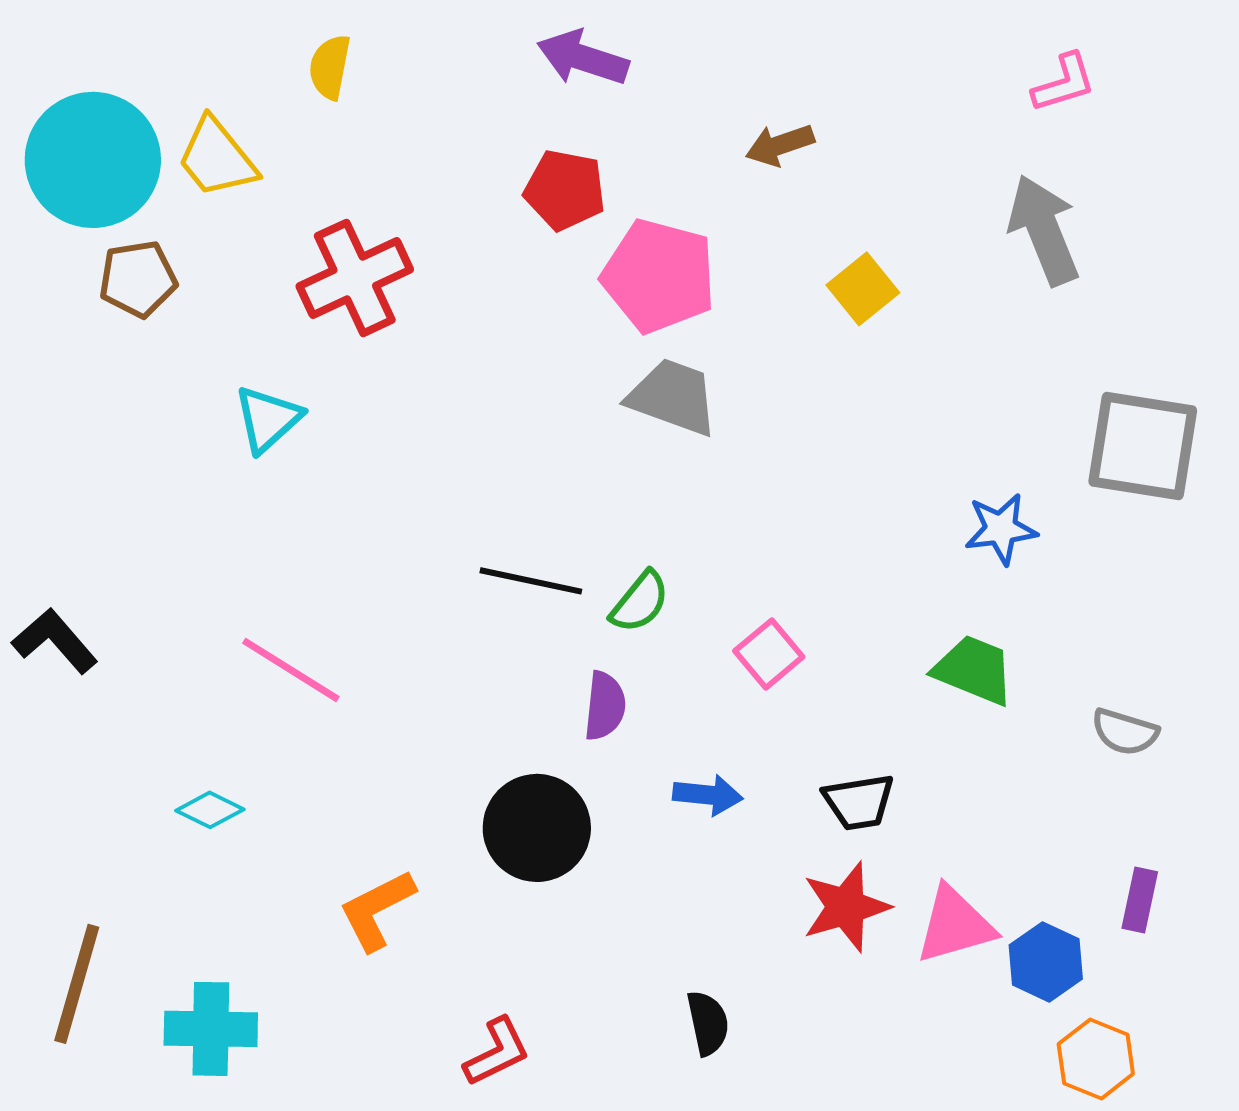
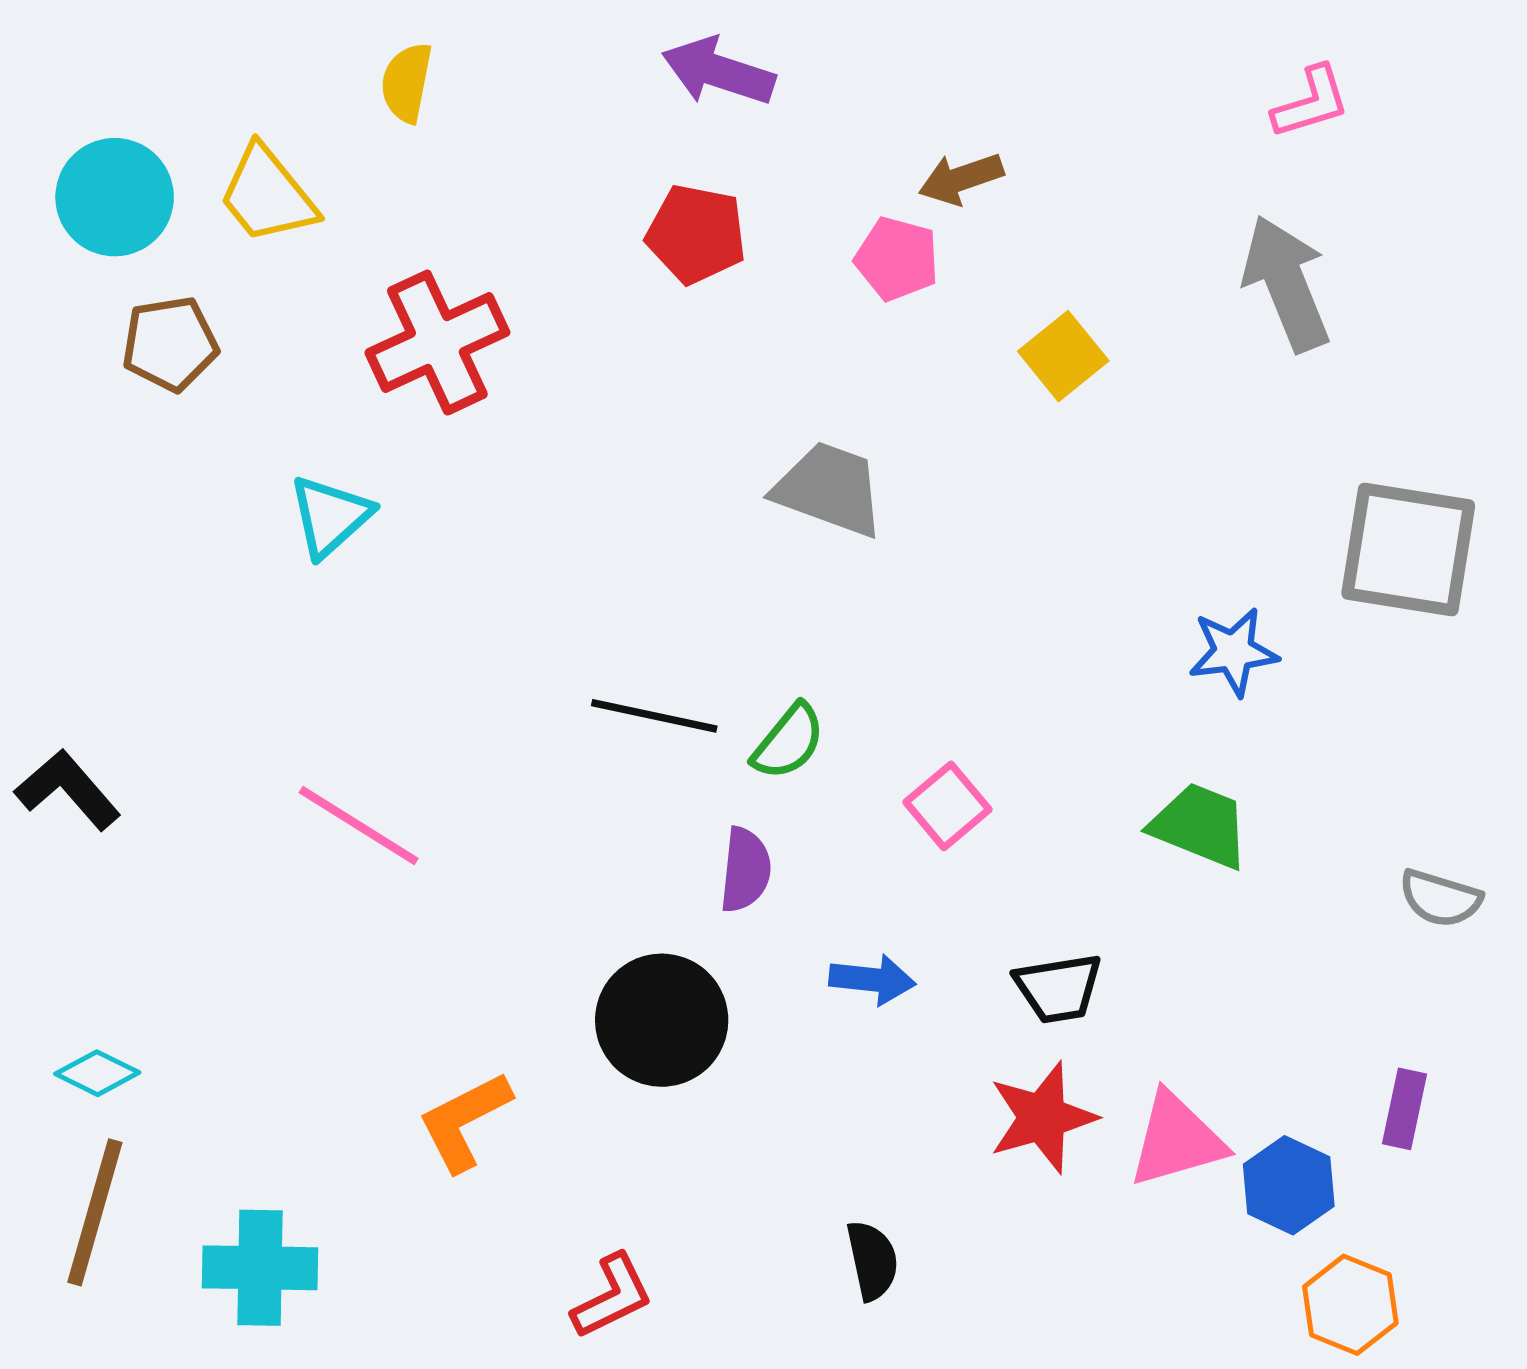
cyan circle: (93, 160) -> (115, 197), size x0.7
pink pentagon: (659, 276) -> (897, 259), moved, size x0.6
gray semicircle: (1125, 732) -> (1440, 898), moved
cyan diamond: (210, 810) -> (97, 1073), moved

